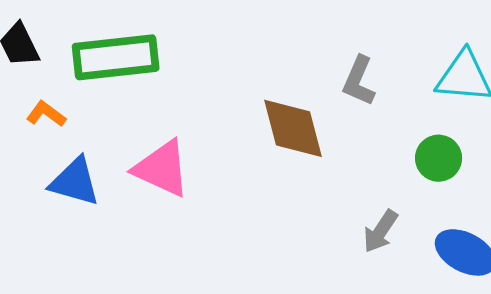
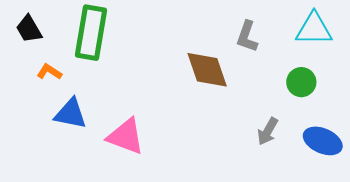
green rectangle: (116, 57) -> (91, 33), turned -70
pink triangle: (162, 169) -> (126, 136), moved

